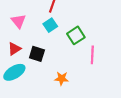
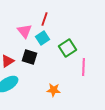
pink triangle: (18, 21) -> (25, 31), moved
black square: (37, 54) -> (30, 57), moved

